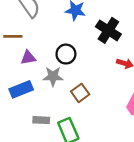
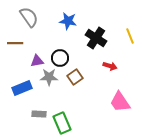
purple triangle: (28, 58) -> (37, 61), moved
brown square: (80, 93) -> (75, 77), moved

